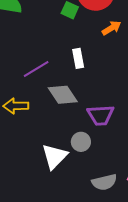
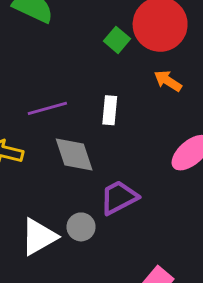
orange arrow: (112, 28) -> (168, 81), turned -132
purple trapezoid: (101, 115) -> (119, 197), turned 140

